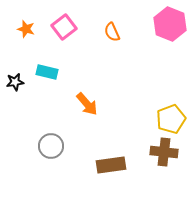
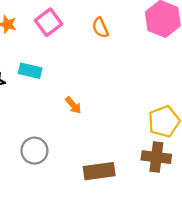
orange arrow: (87, 104) -> (73, 105), size x0.7

